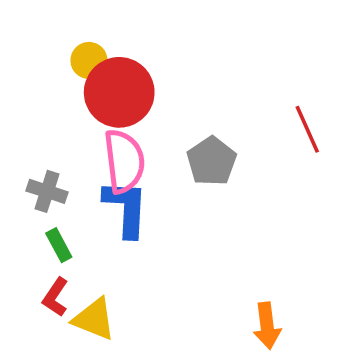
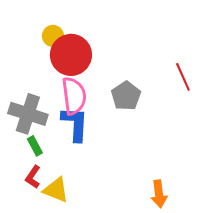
gray cross: (47, 191) -> (28, 114), size x1.6

